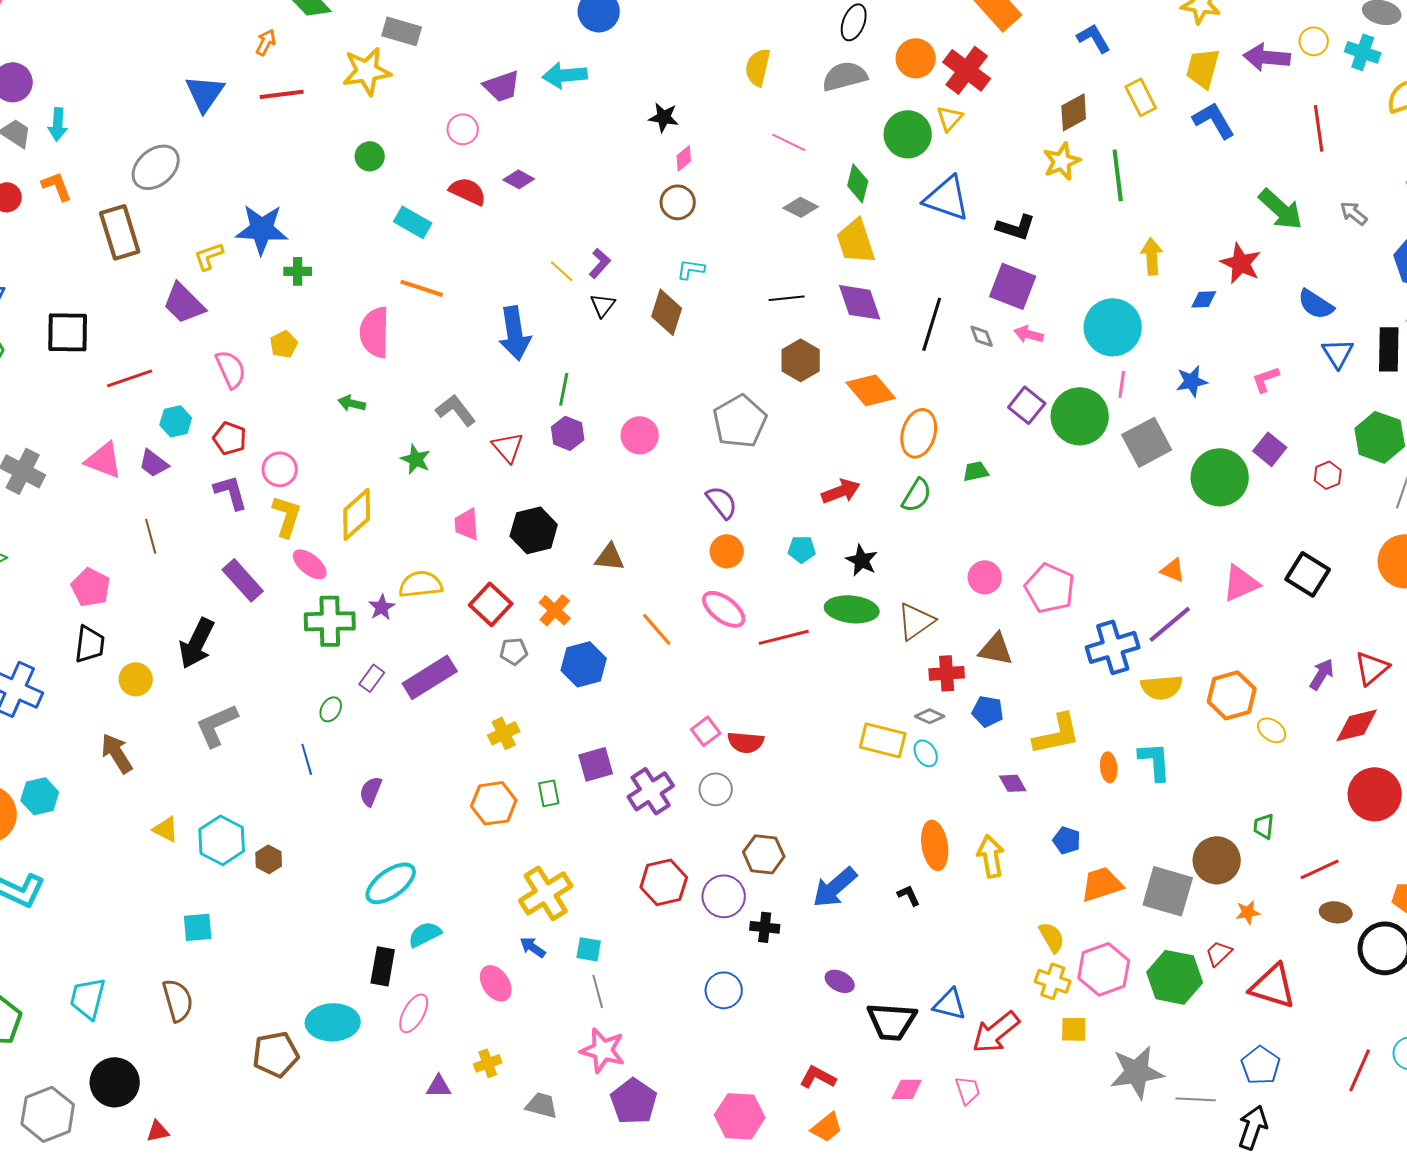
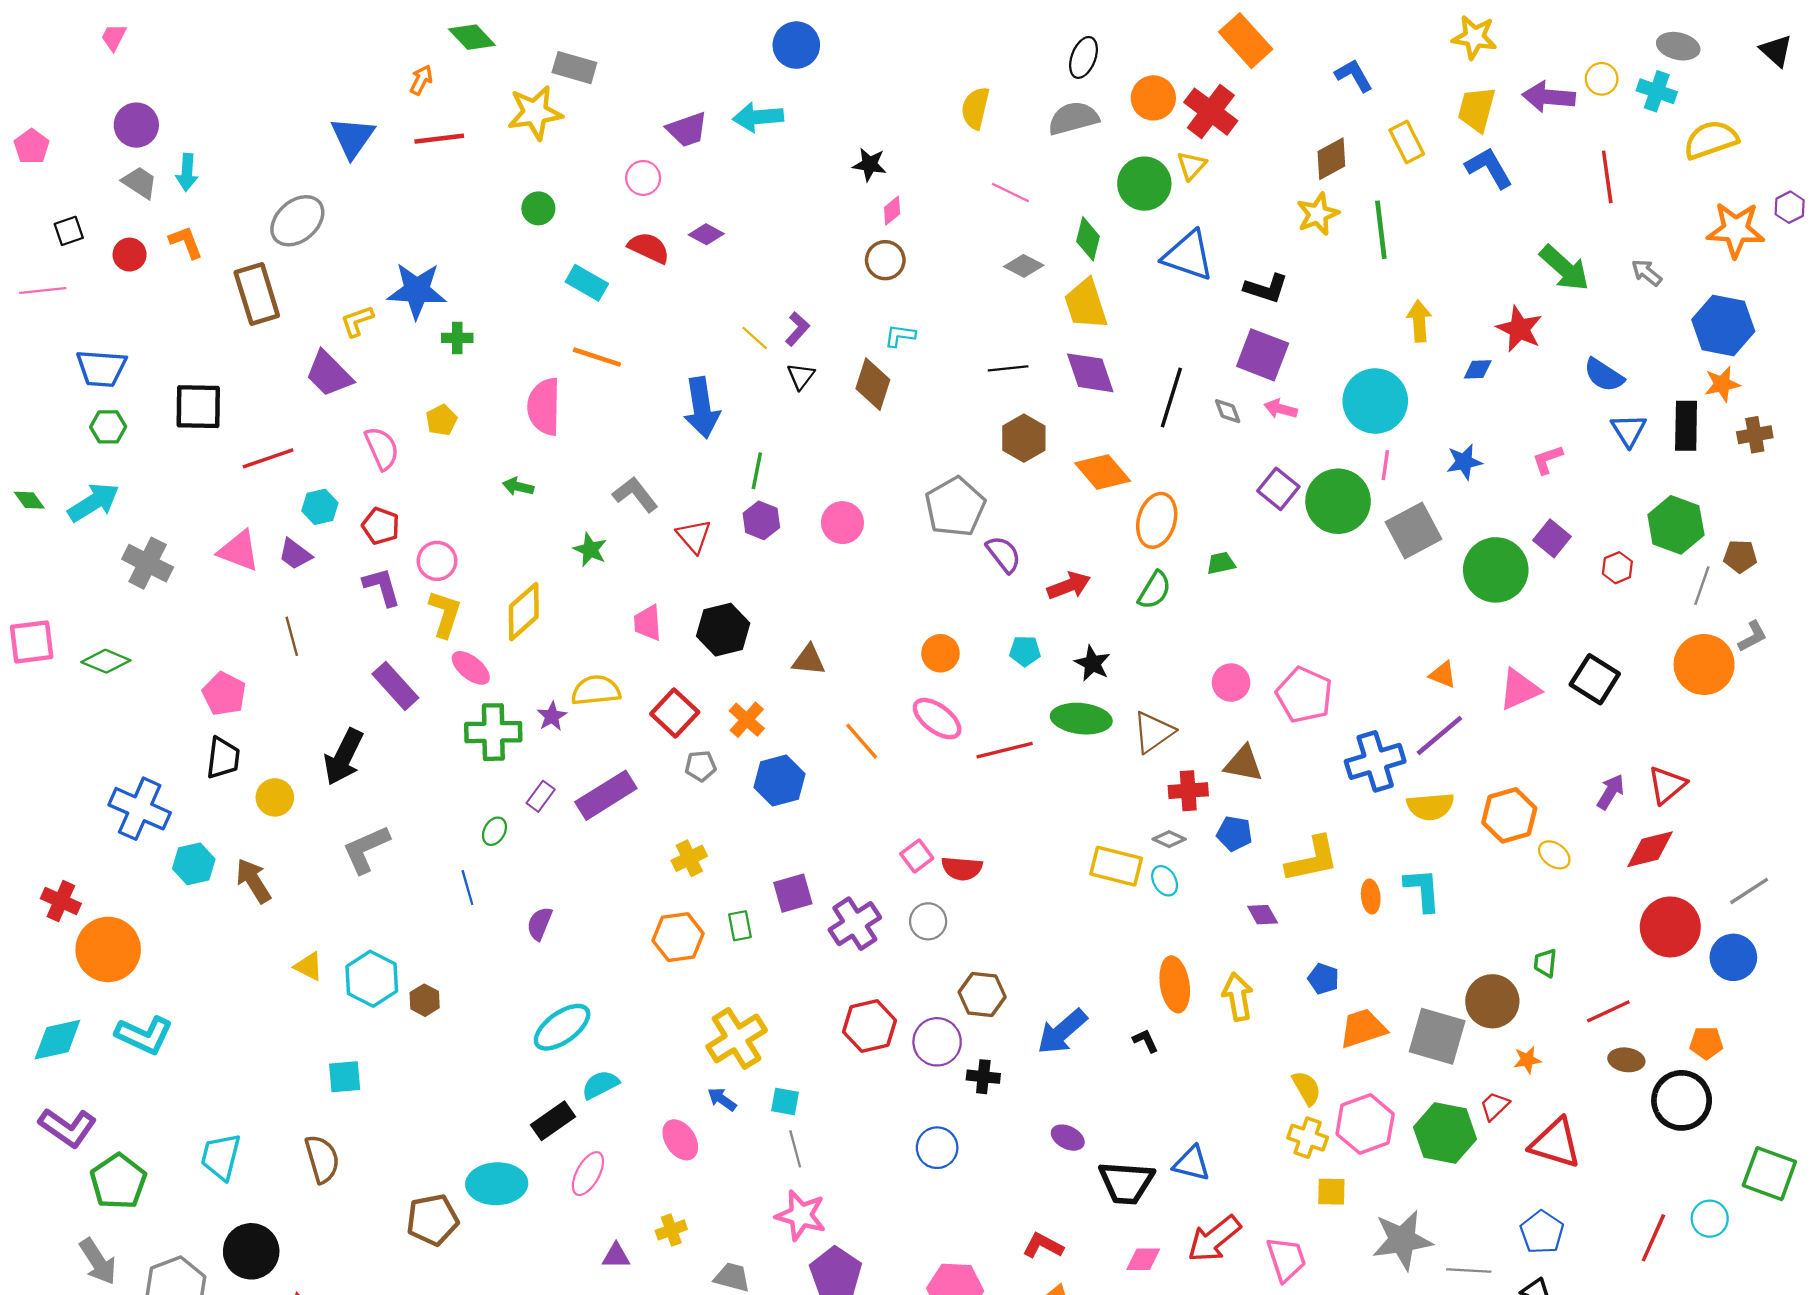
purple semicircle: (722, 502) -> (1004, 554), moved
cyan hexagon: (40, 796) -> (194, 864), moved
black rectangle: (383, 966) -> (553, 1121), turned 45
red arrow: (996, 1032) -> (1214, 1239), moved
pink trapezoid: (968, 1090) -> (1286, 1259), moved, size x1.4

